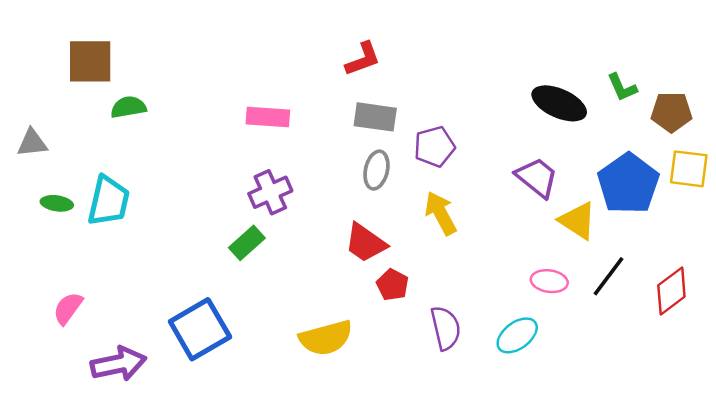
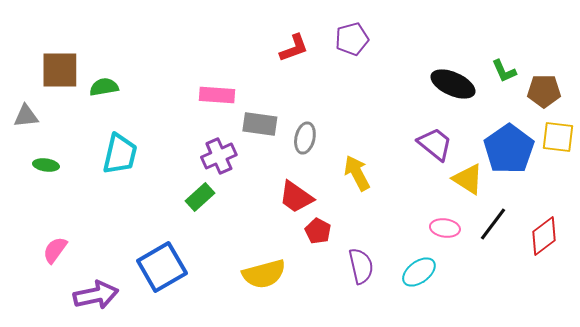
brown square: (90, 61) -> (60, 70), moved
gray rectangle: (375, 117) -> (260, 124), moved
purple pentagon: (434, 147) -> (352, 39), moved
cyan trapezoid: (109, 201) -> (120, 154), moved

